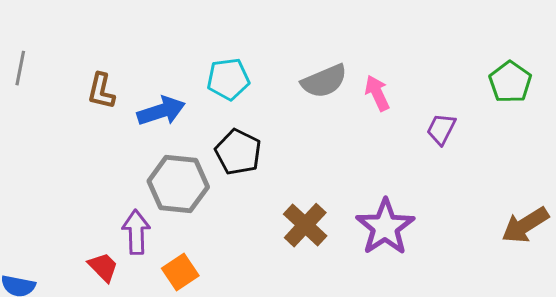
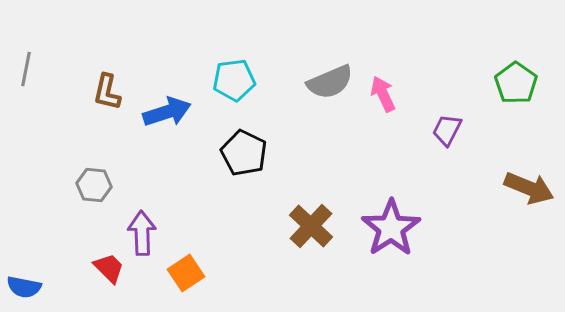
gray hexagon: (178, 184) -> (94, 185), moved, size x0.6
brown arrow: (525, 225) -> (529, 188), moved, turned -126

